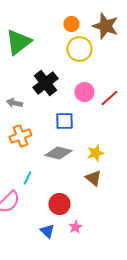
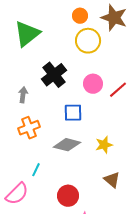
gray arrow: (14, 103) -> (23, 95), turned 84
brown triangle: (93, 178) -> (112, 180), moved

